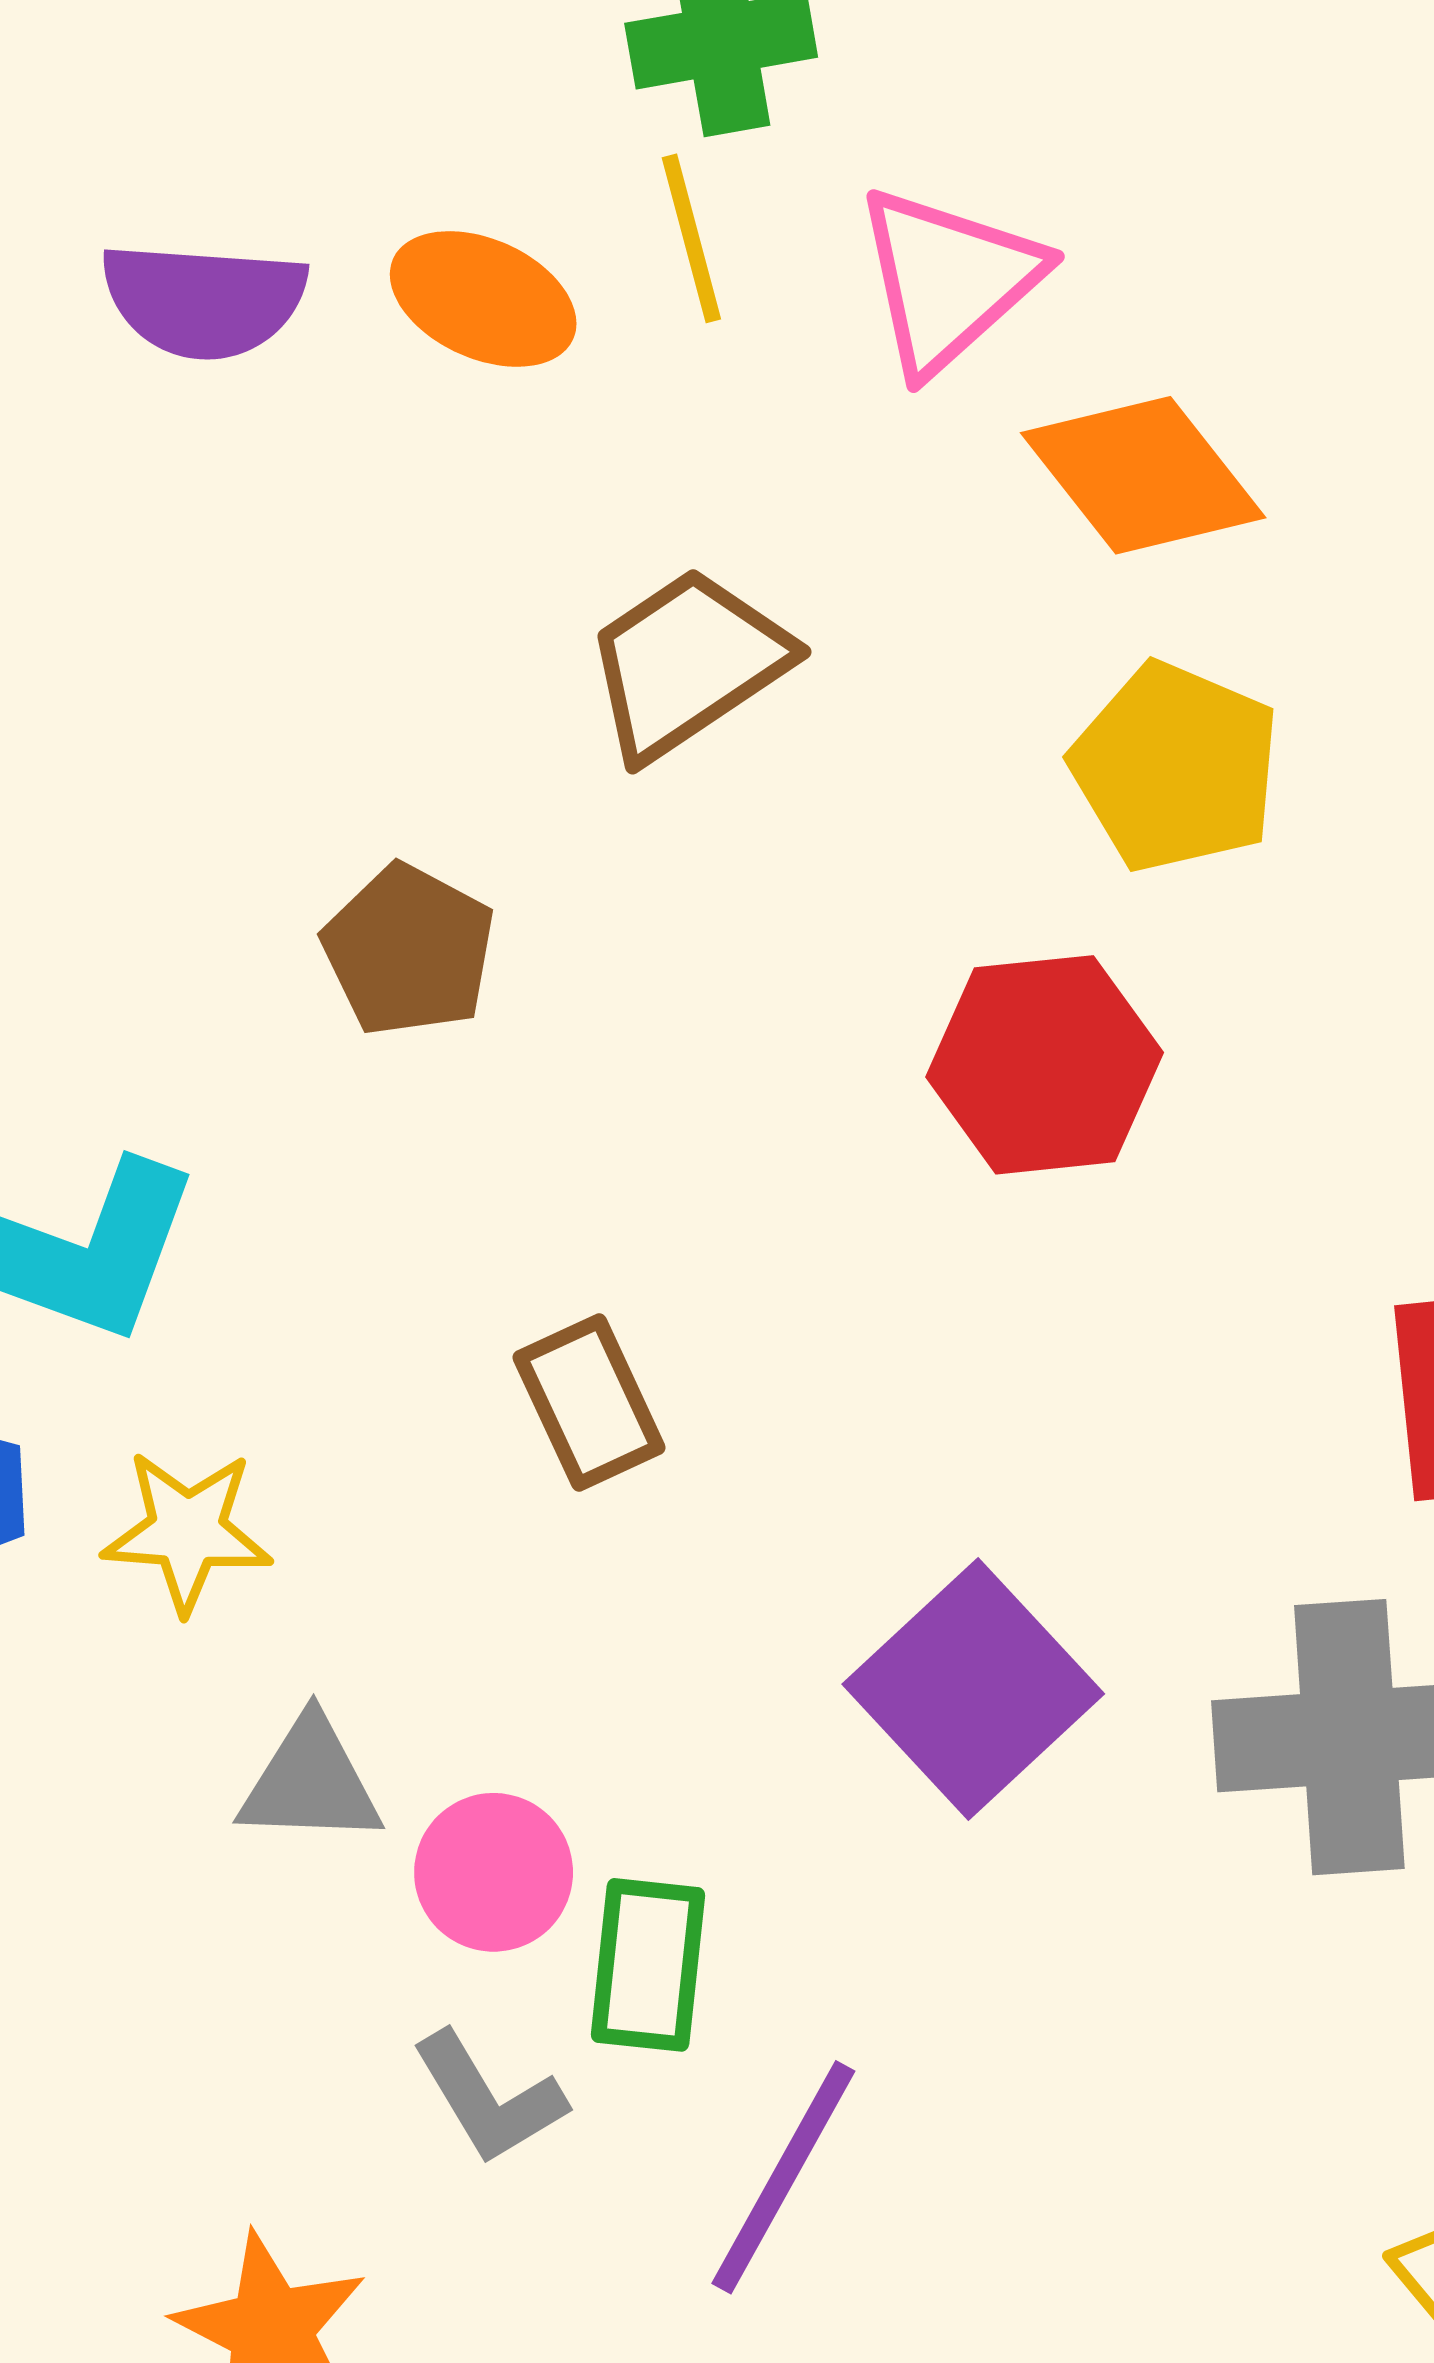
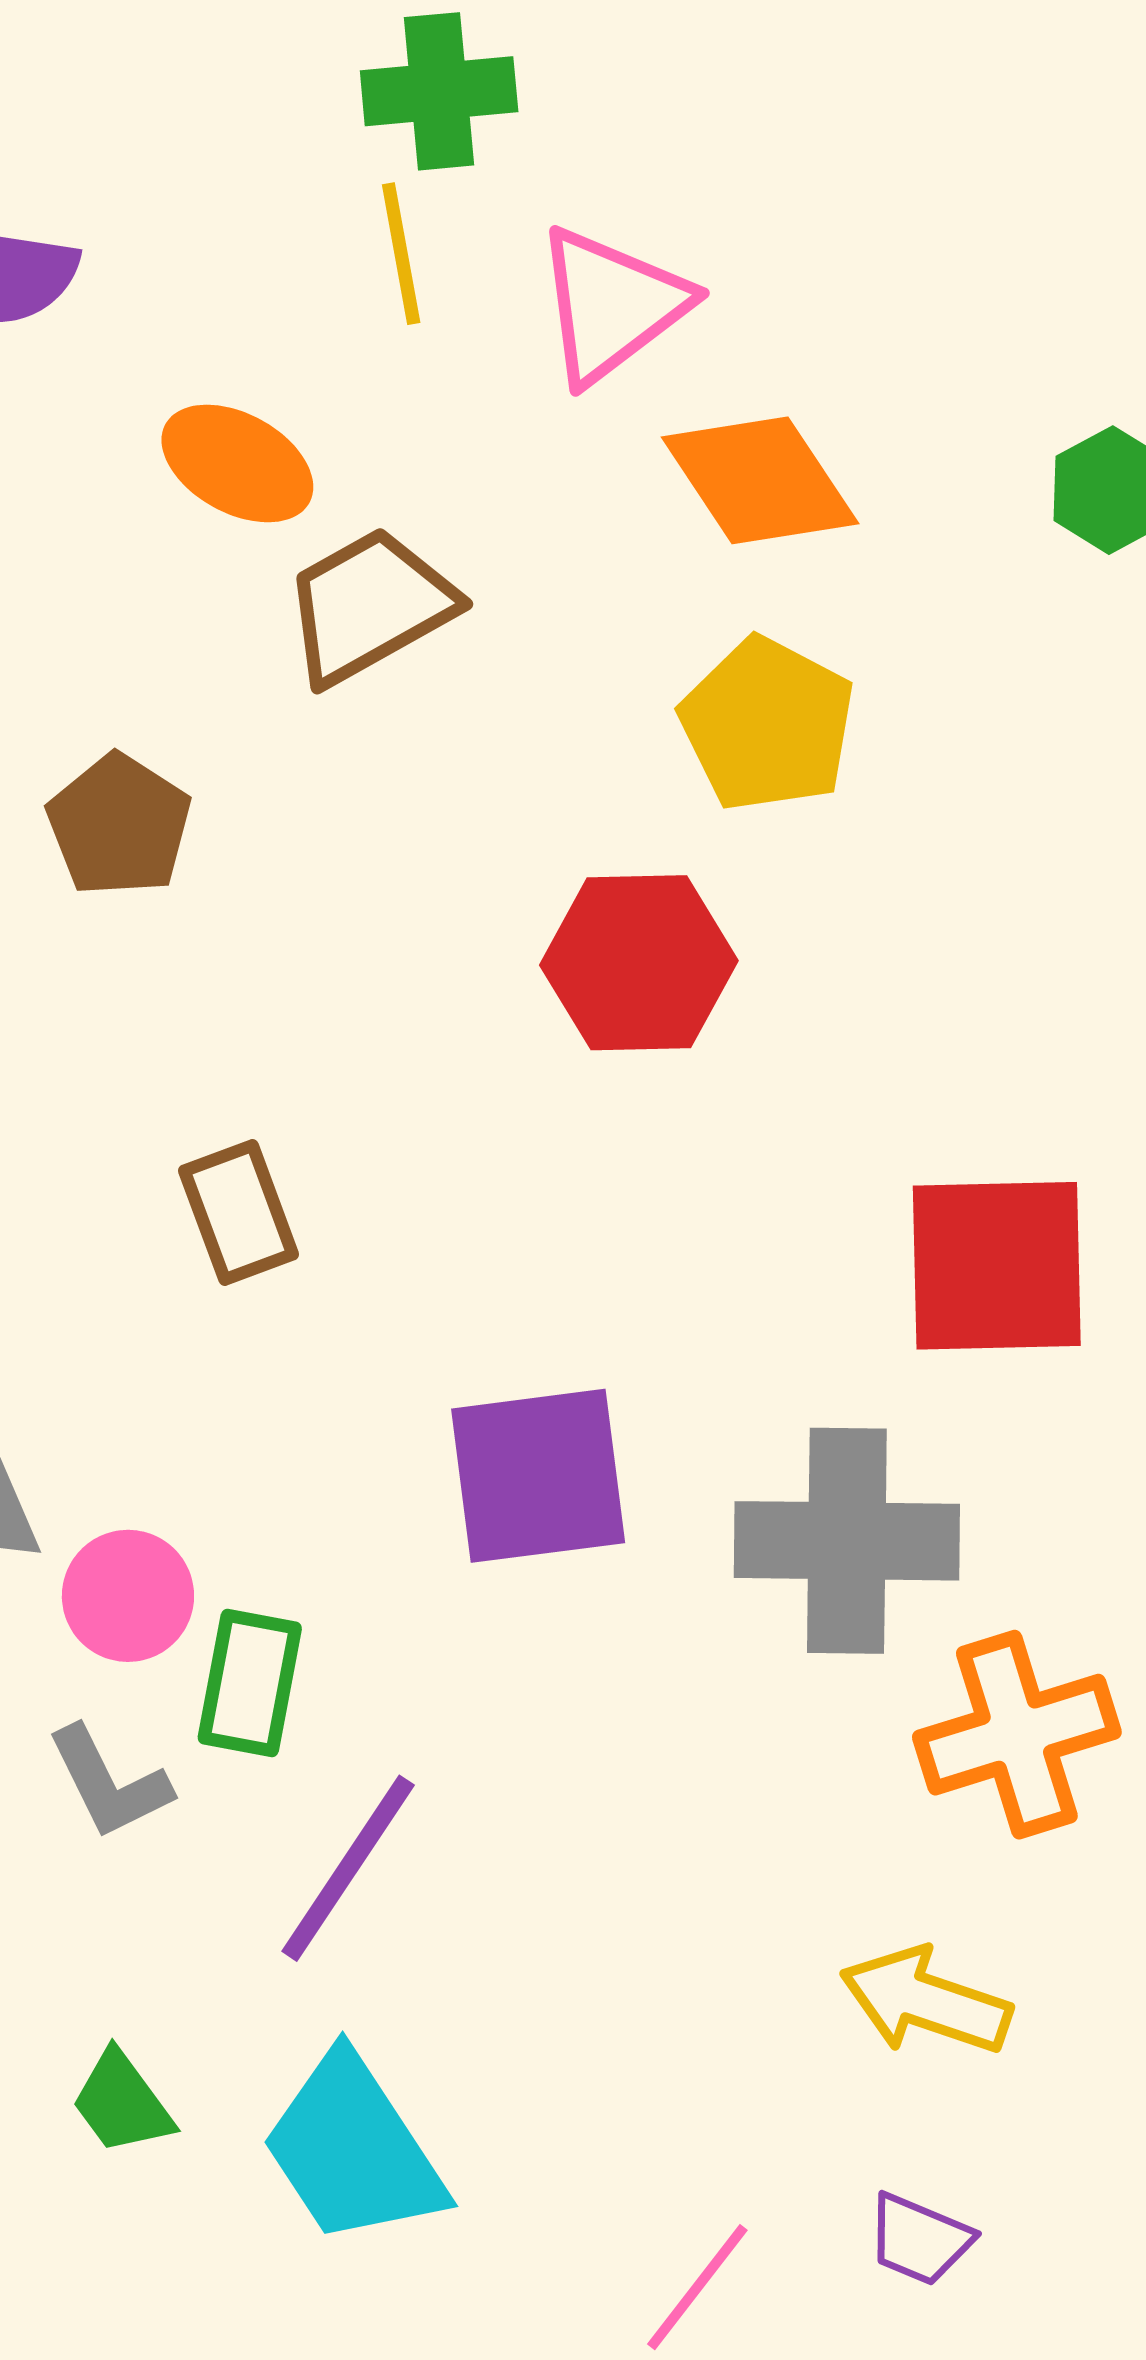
orange ellipse: (483, 299) -> (237, 463), moved
purple square: (973, 1689) -> (538, 1476), turned 31

